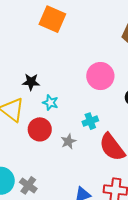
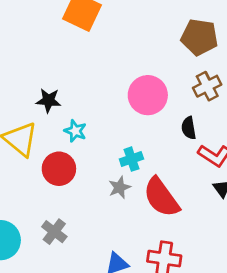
gray star: (68, 141) -> (119, 187), moved
gray cross: (28, 185) -> (54, 232), moved

